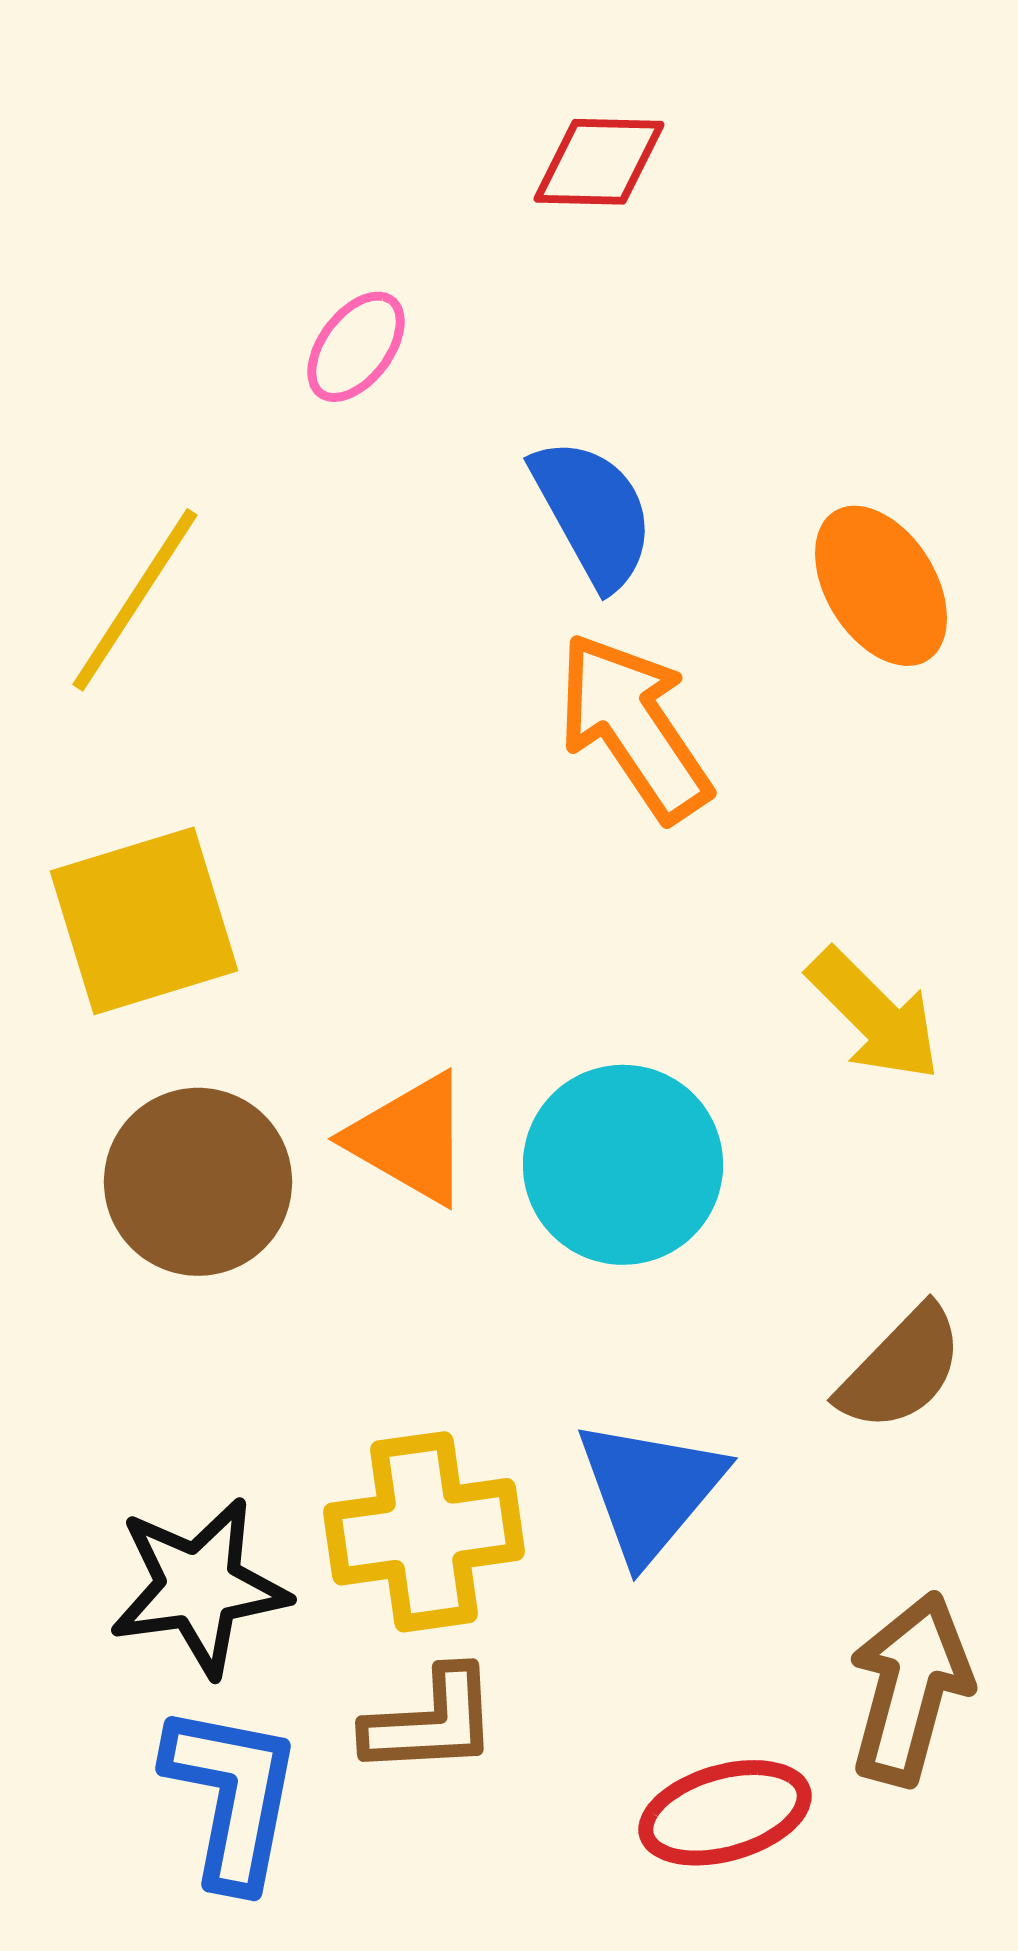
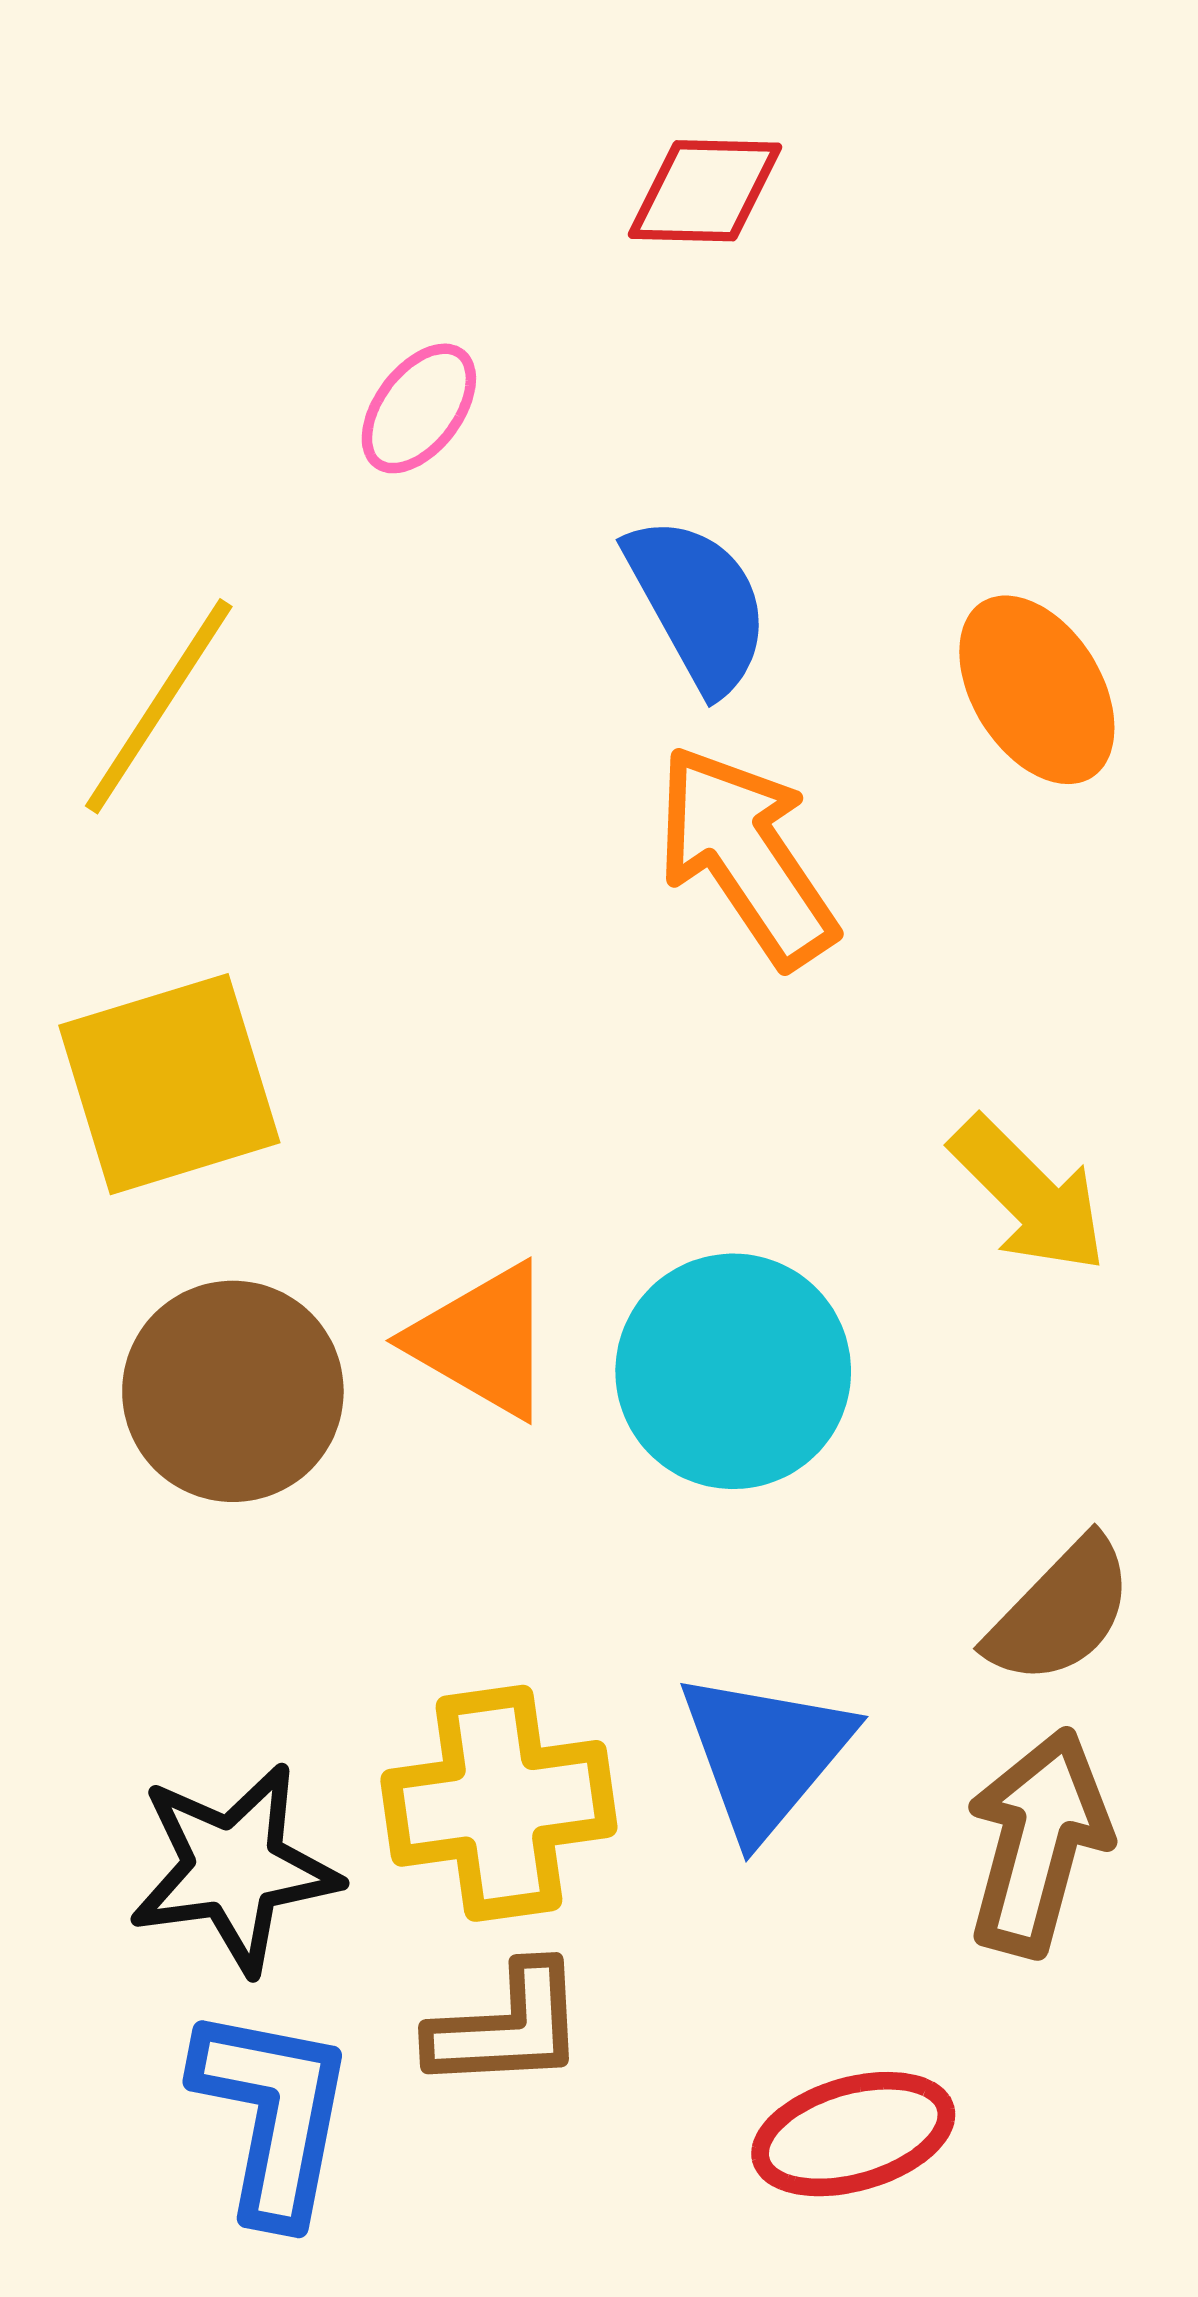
brown arrow: (910, 1689) -> (1038, 1842), moved

